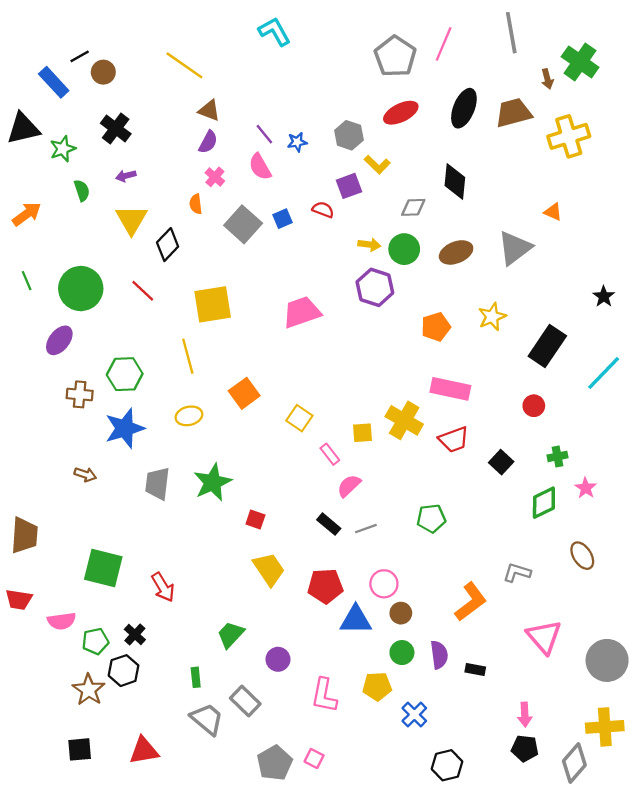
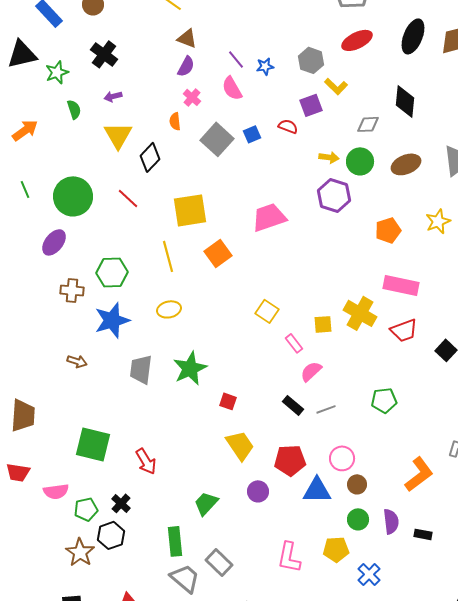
orange square: (244, 393) -> (218, 253), moved
purple circle: (278, 659) -> (258, 491), moved
green rectangle: (196, 677) -> (175, 541), size x1.6

